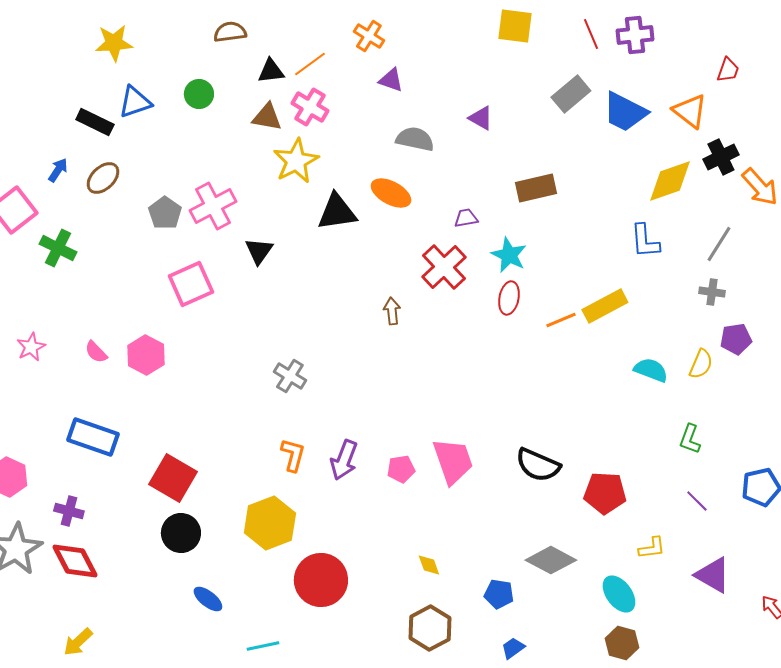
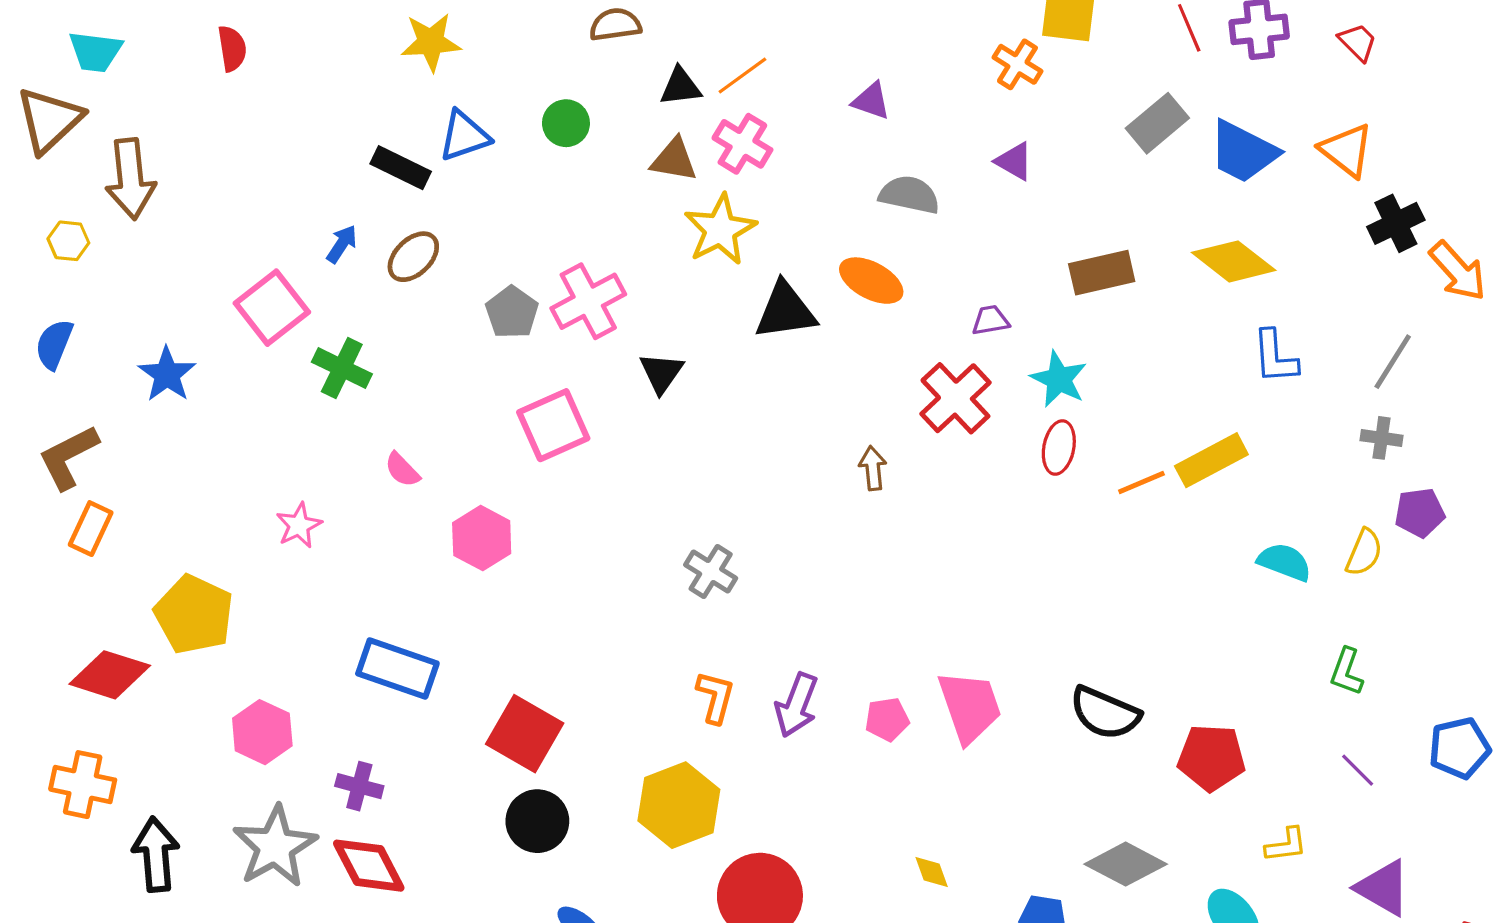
orange cross: (369, 36) -> (1017, 64), moved
red trapezoid: (728, 70) -> (1358, 42), moved, turned -64
yellow diamond: (670, 181) -> (1234, 261), moved, turned 57
pink semicircle: (96, 352) -> (402, 470), moved

